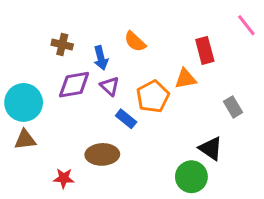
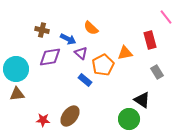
red rectangle: (205, 50) -> (150, 40), moved
blue arrow: (101, 58) -> (68, 39), turned -49
purple triangle: (110, 86) -> (81, 53), moved
brown ellipse: (102, 154) -> (70, 116), moved, turned -50

